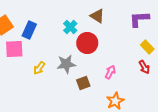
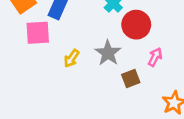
gray star: (66, 64) -> (108, 53), turned -30
pink arrow: (110, 72) -> (155, 57), moved

